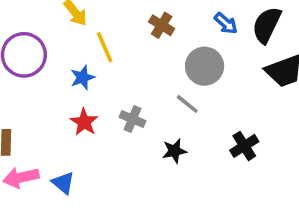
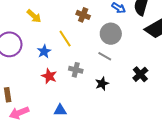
yellow line: (105, 47) -> (65, 39), moved
blue triangle: (63, 183) -> (60, 110), moved, turned -32

